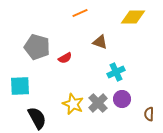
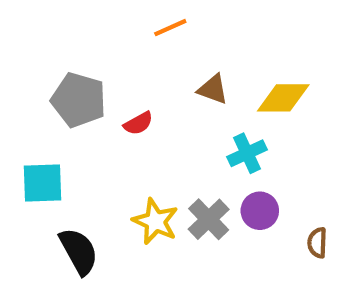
yellow diamond: (133, 17) -> (283, 98), moved

